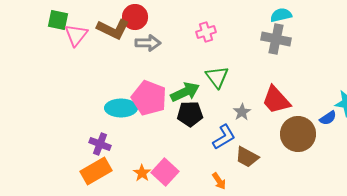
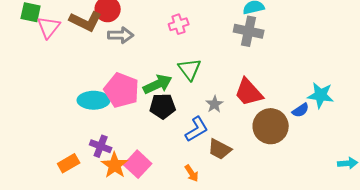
purple cross: (100, 144) -> (101, 146), moved
orange rectangle: (96, 171) -> (69, 163), size x0.7
orange star: (142, 173) -> (115, 165), size x1.5

